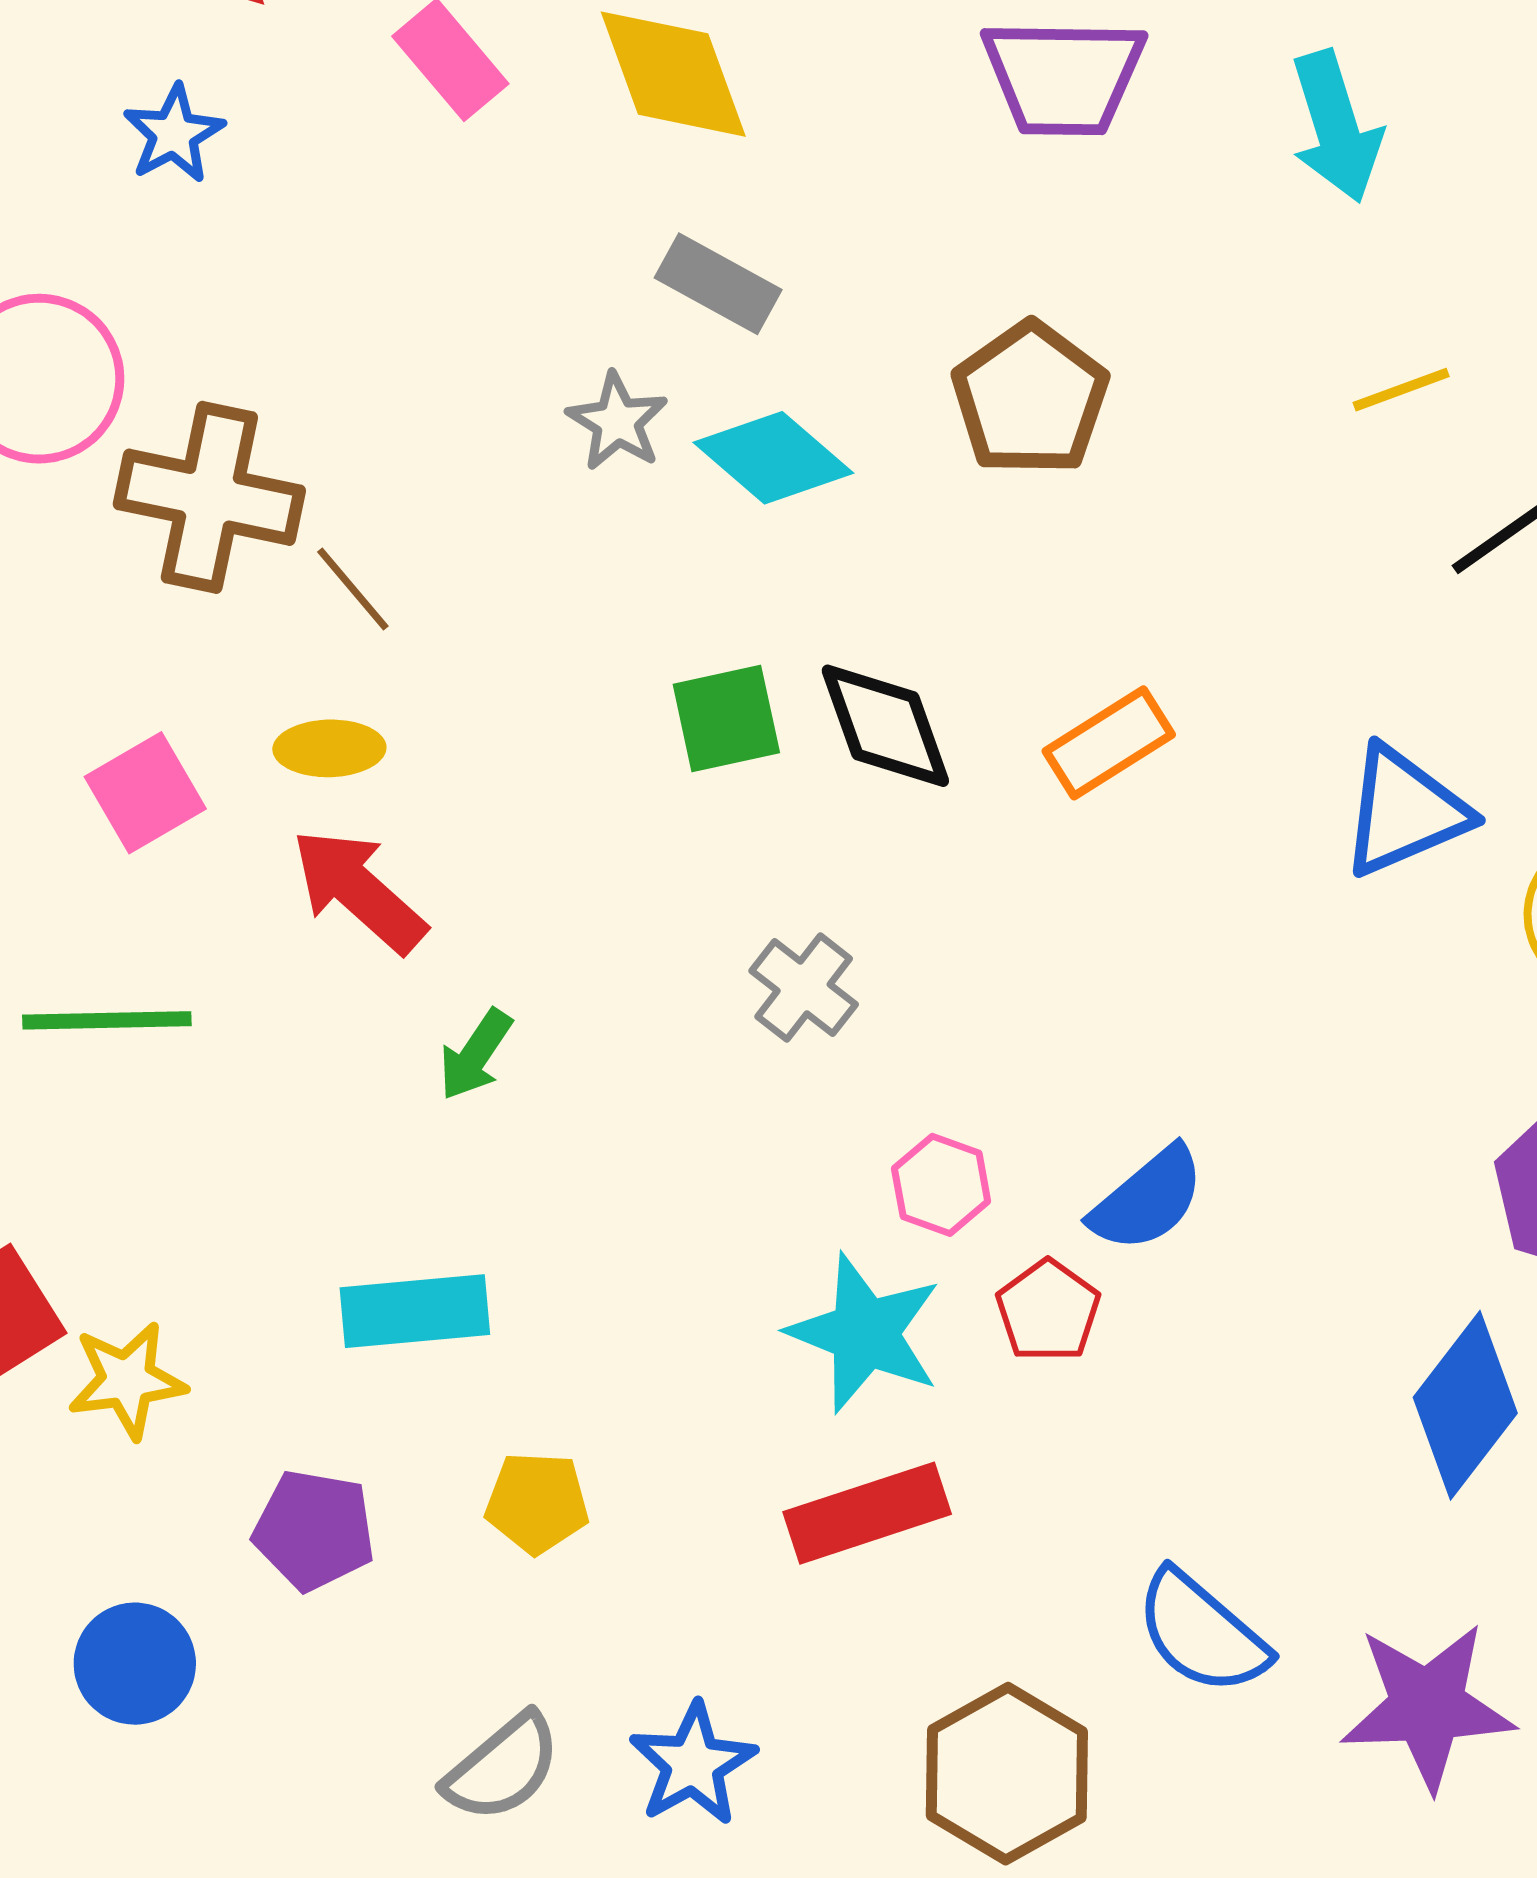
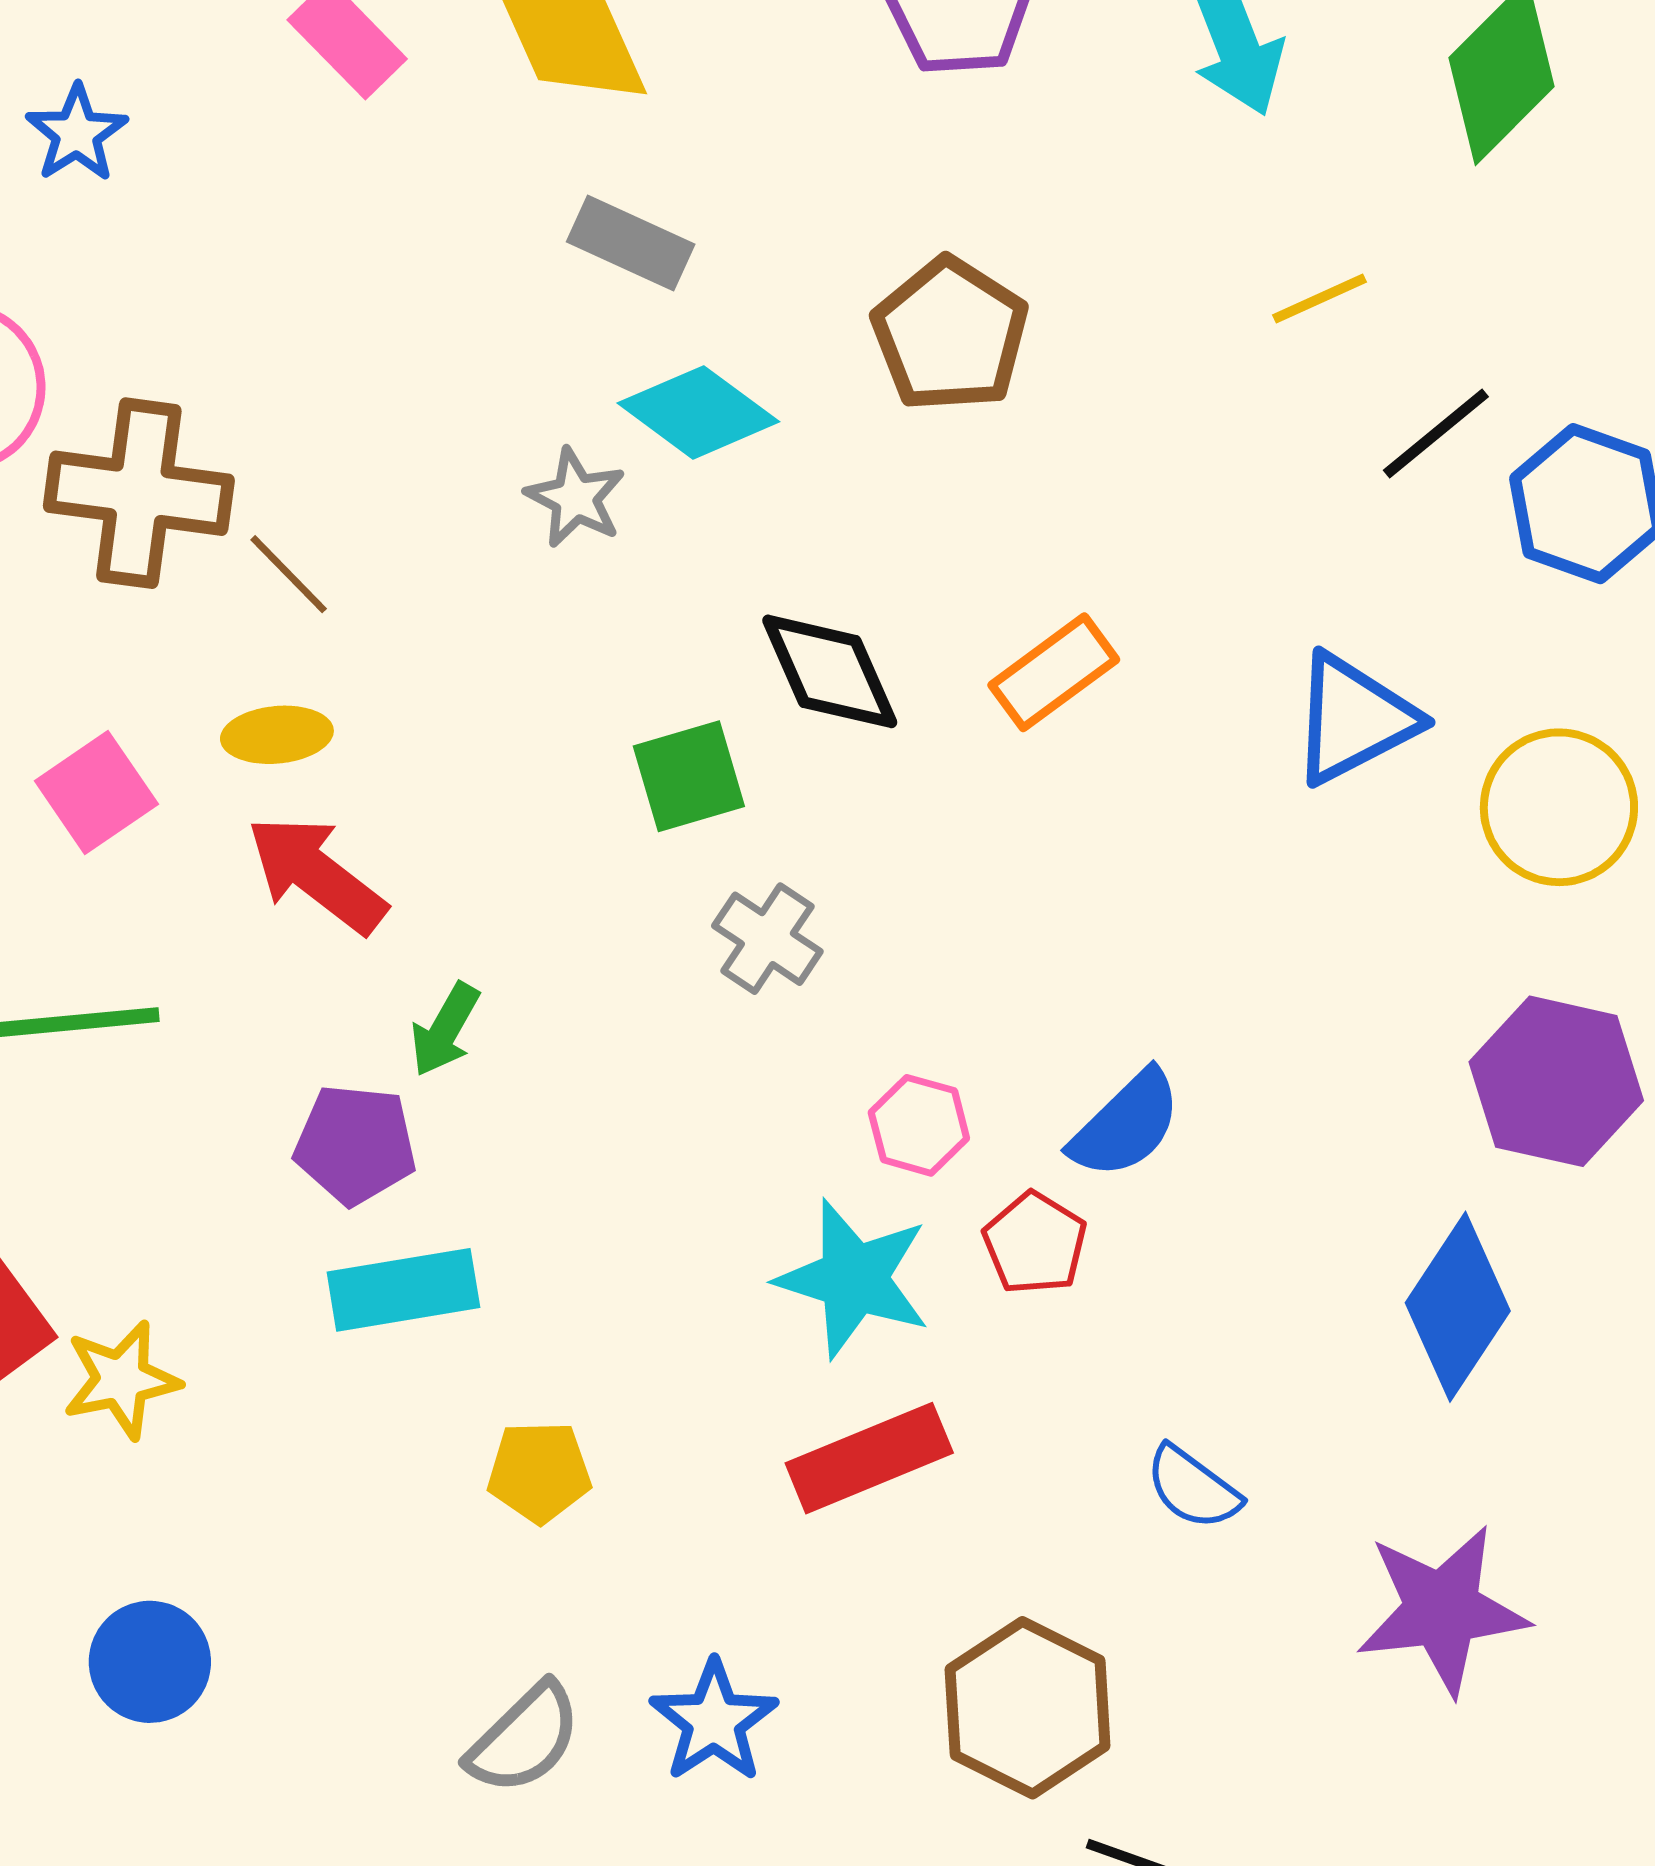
gray star: (617, 422) -> (575, 498), moved
green square: (726, 719) -> (689, 776), moved
purple pentagon: (314, 1530) -> (355, 1144), moved
blue semicircle: (1202, 1633) -> (1193, 1488), moved, size x0.7

